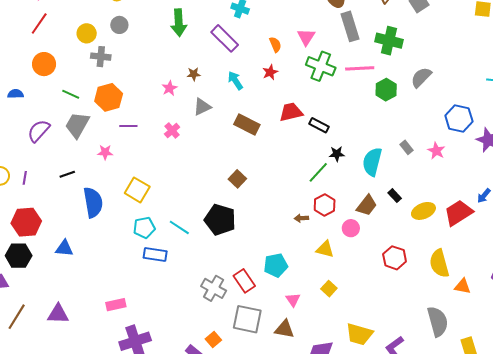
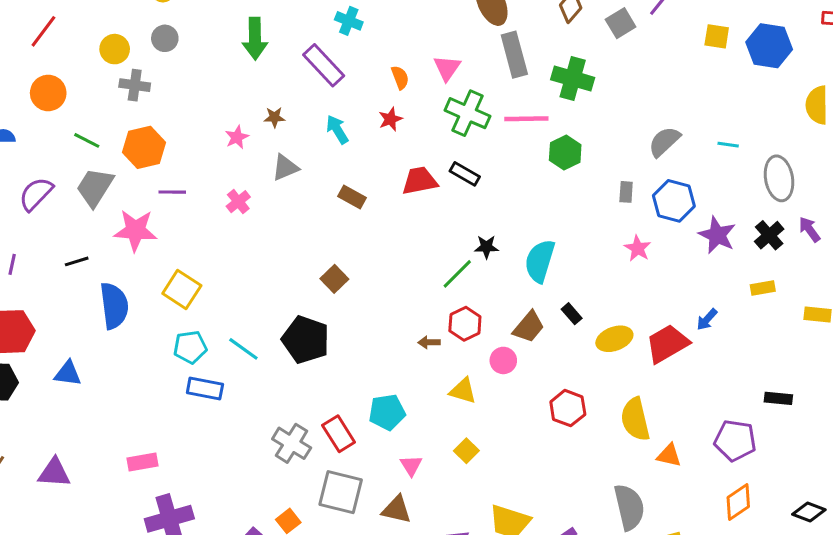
gray semicircle: (421, 77) -> (664, 142), moved
brown rectangle: (247, 125) -> (352, 197), size x0.7
black rectangle: (319, 125) -> (465, 174), moved
gray rectangle: (406, 147) -> (626, 192), moved, turned 40
pink star: (105, 152) -> (135, 230), size x1.8

